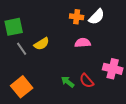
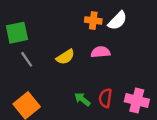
yellow semicircle: (42, 44) -> (65, 57), moved
pink cross: (113, 69) -> (137, 100), moved
red semicircle: (87, 81) -> (105, 98), turned 49

